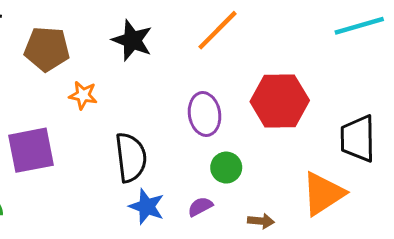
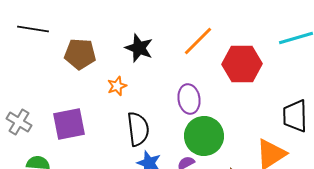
orange star: (83, 95) -> (117, 86), moved, turned -30
red hexagon: (280, 101) -> (242, 64), moved
green circle: (226, 168) -> (204, 136), size x1.8

